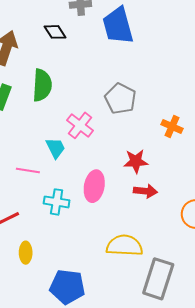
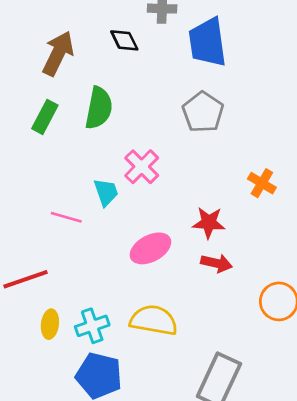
gray pentagon: (120, 99) -> (203, 112), moved
pink ellipse: (94, 186) -> (150, 248), turned 44
cyan cross: (57, 202) -> (92, 326), moved, turned -35
yellow semicircle: (124, 246) -> (154, 320), moved

